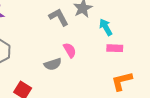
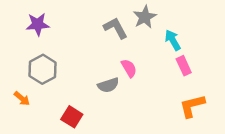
pink rectangle: (115, 48) -> (184, 66), turned 63

